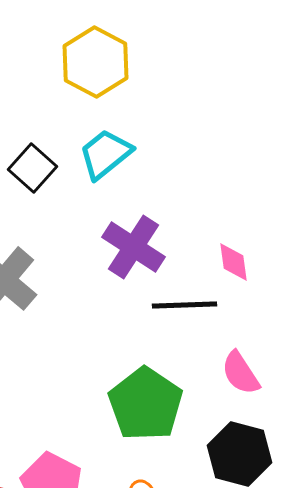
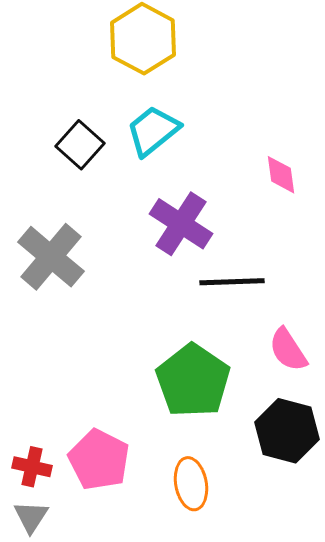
pink diamond: (234, 262) -> (281, 175), moved

